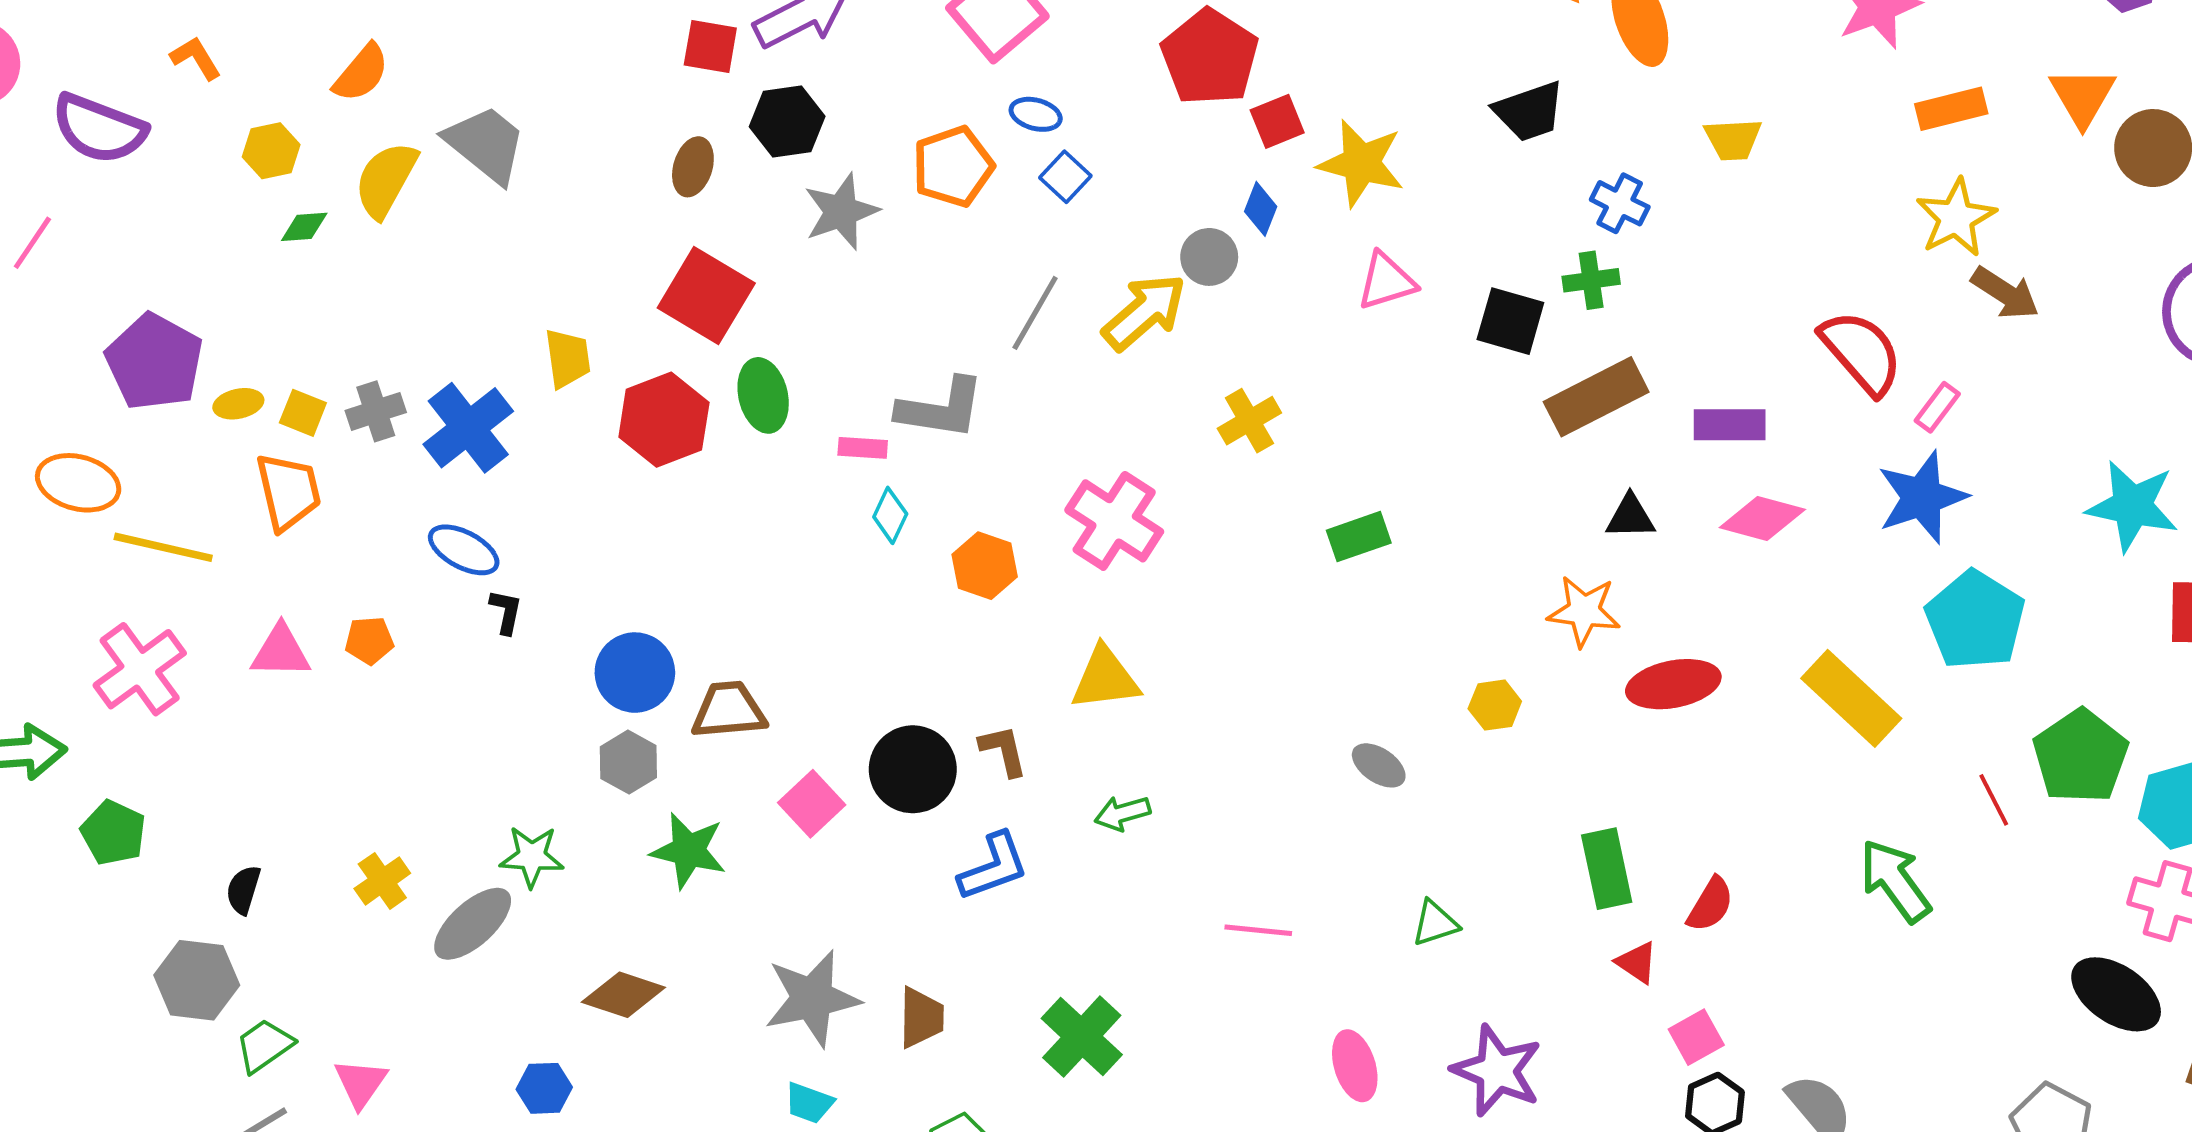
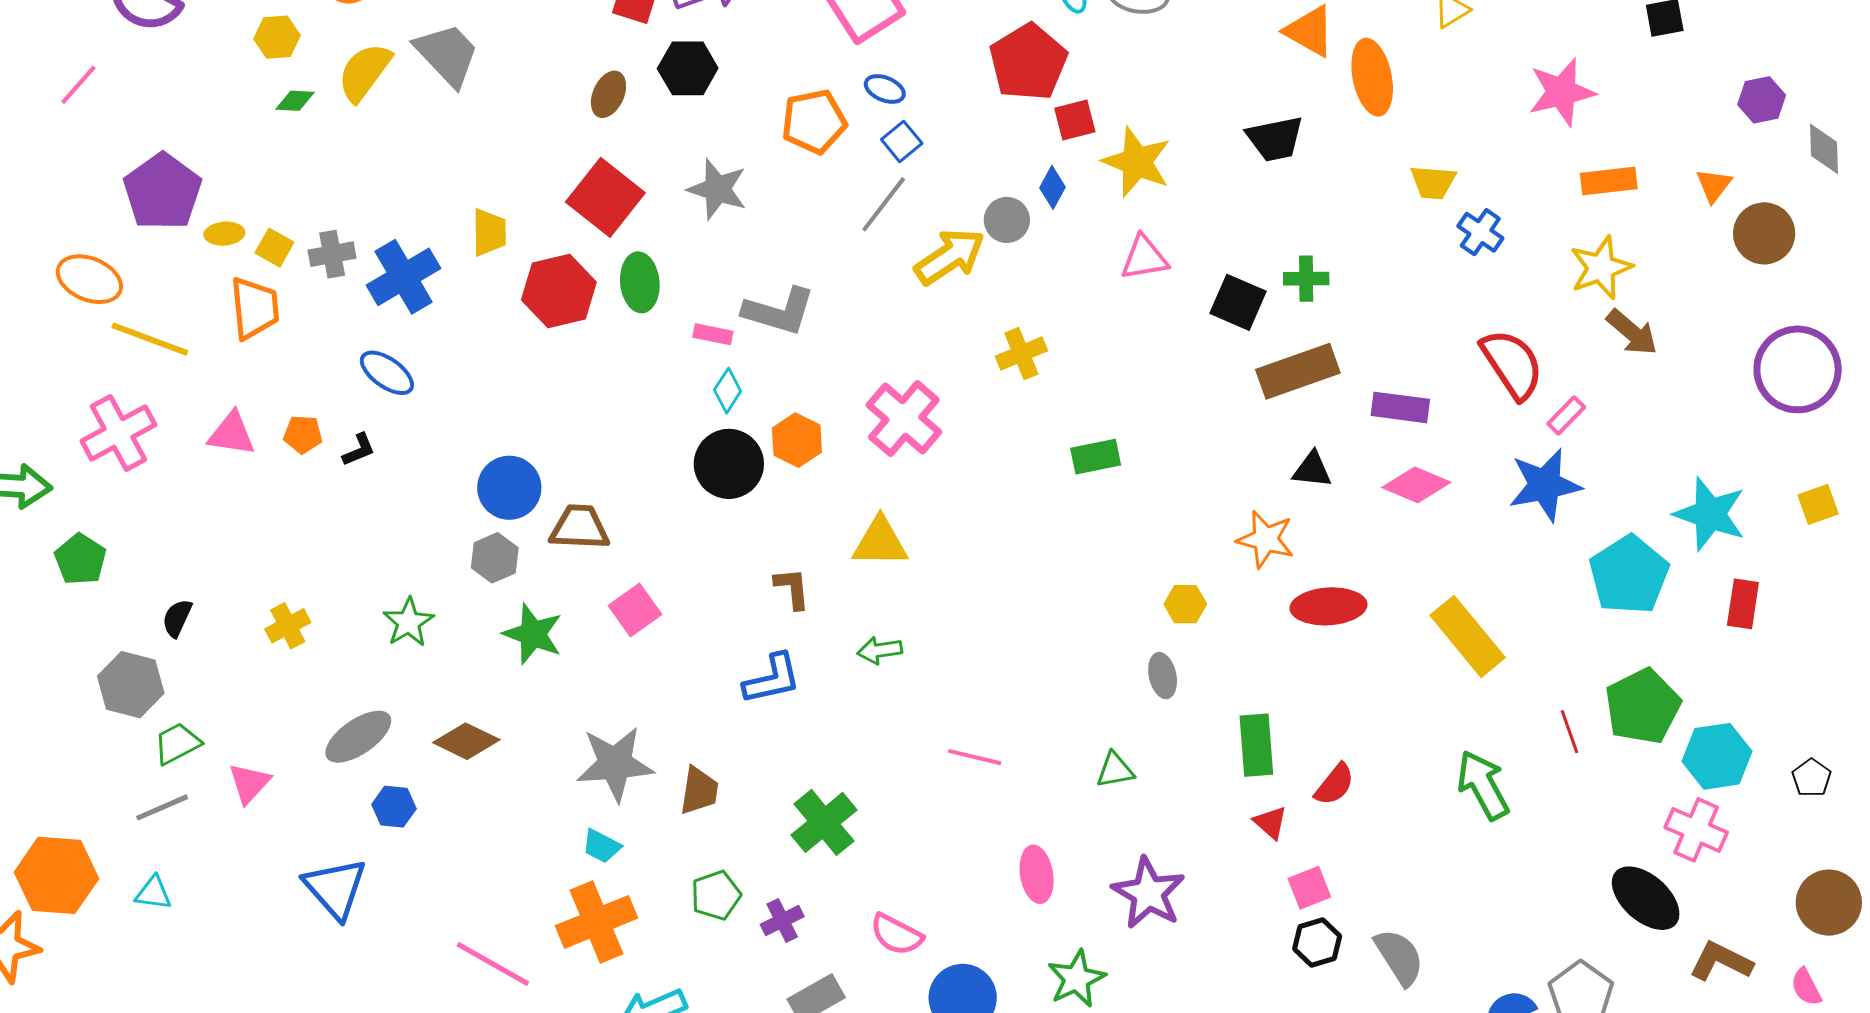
orange triangle: (2083, 97) -> (1714, 185), size x0.7
blue cross: (1620, 203) -> (1480, 232), moved
gray star: (841, 212) -> (717, 189), moved, turned 30
gray line: (1035, 313) -> (884, 204), moved
black L-shape: (506, 612) -> (359, 450), moved, turned 48
cyan pentagon: (1975, 620) -> (1629, 575), moved
gray ellipse: (1379, 765) -> (1163, 676), moved, turned 36
black circle: (913, 769) -> (729, 464), moved
green star: (532, 857) -> (408, 622), turned 30
gray ellipse: (473, 924) -> (358, 737), moved

